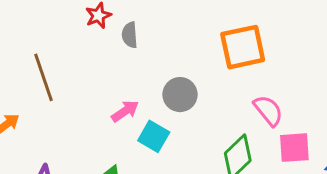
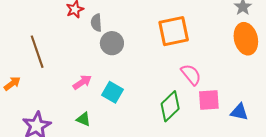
gray circle: (180, 95) -> (112, 43), moved
pink arrow: (125, 111) -> (82, 82), moved

